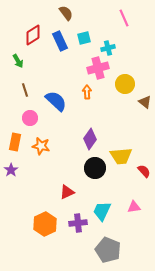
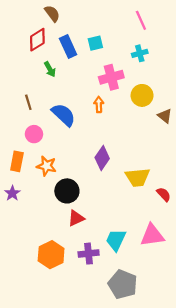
brown semicircle: (66, 13) -> (52, 14), moved
cyan cross: (108, 48) -> (140, 53), moved
green arrow: (18, 61) -> (50, 69), moved
black circle: (95, 168) -> (67, 191), moved
pink triangle: (134, 207) -> (152, 235), size x1.6

